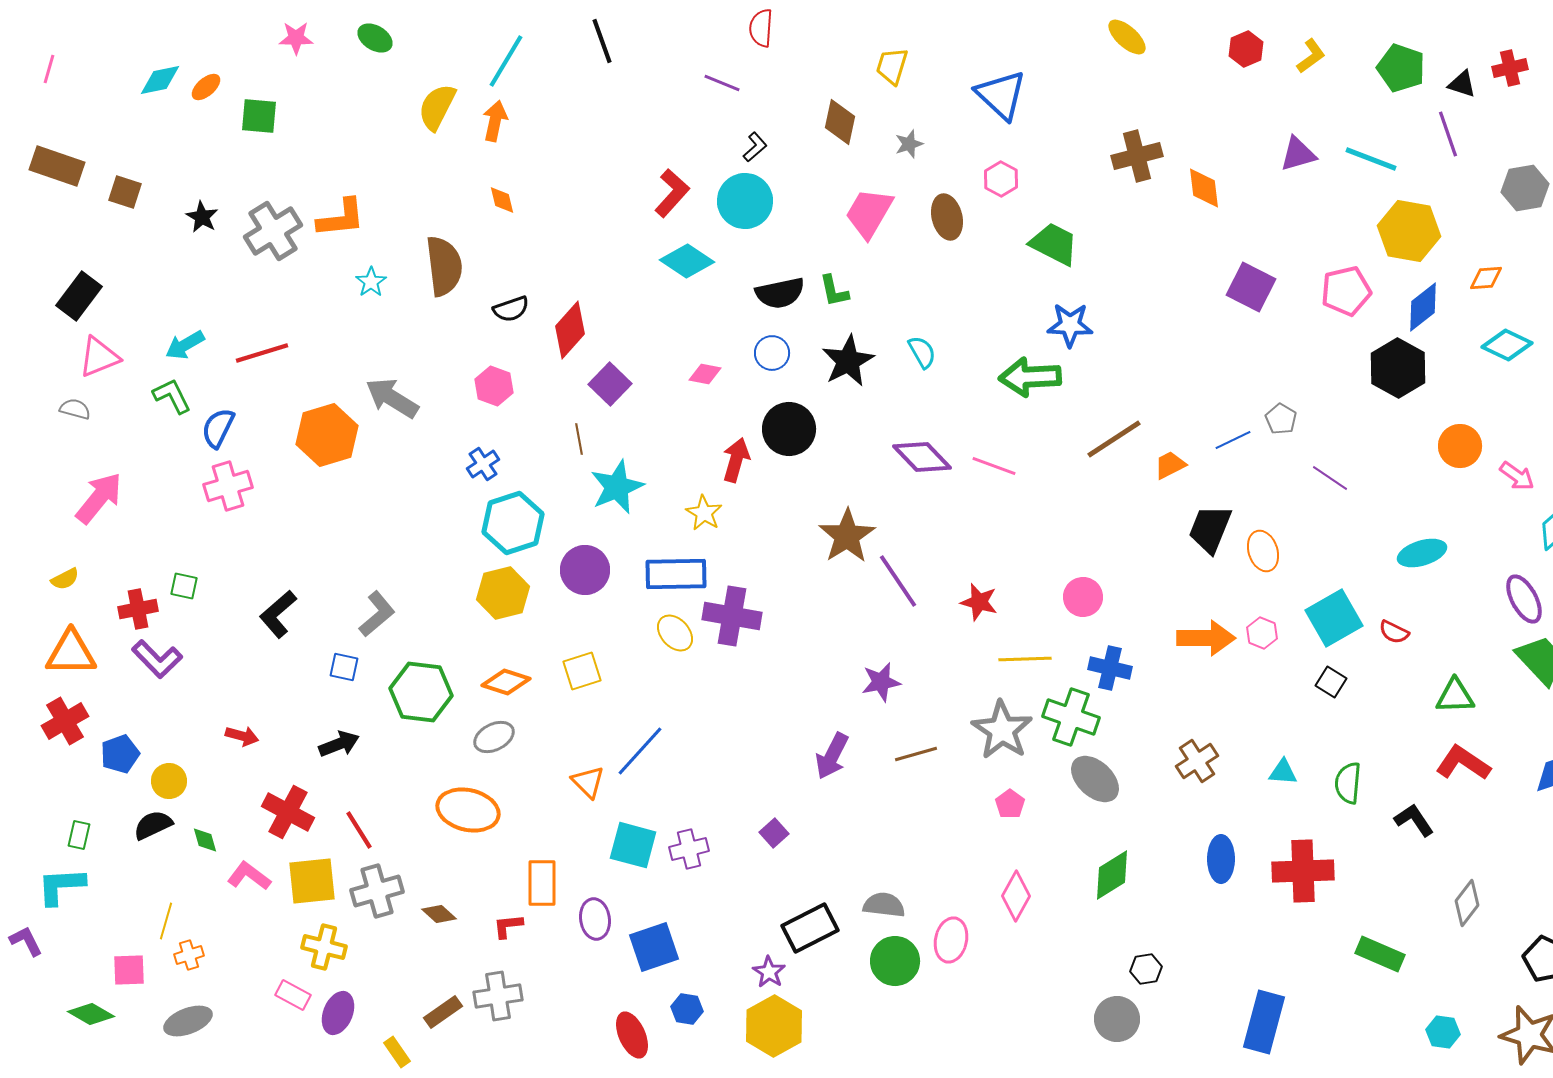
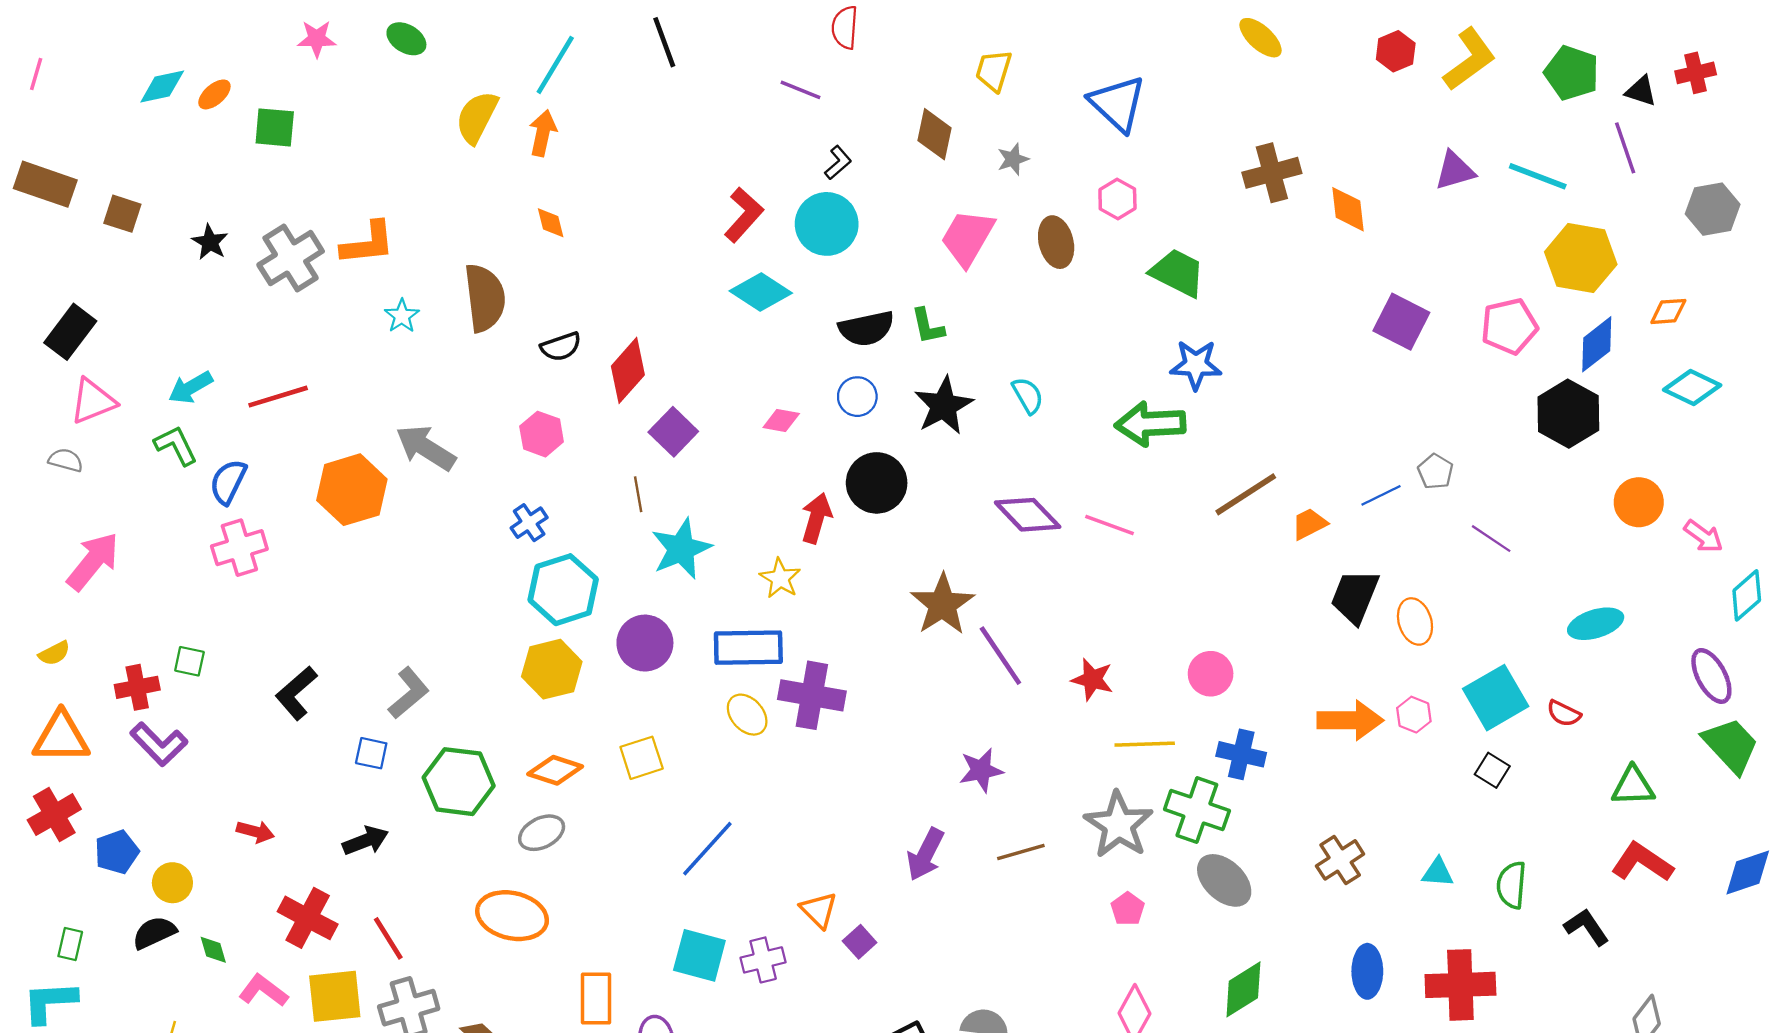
yellow L-shape: (1311, 56) -> (1470, 59), size x1.6
orange triangle: (588, 782) -> (819, 910), moved

